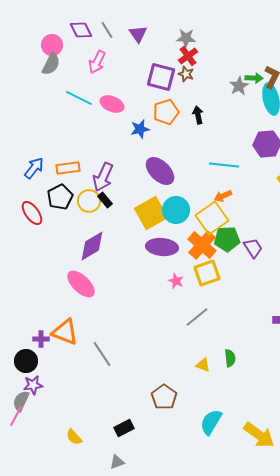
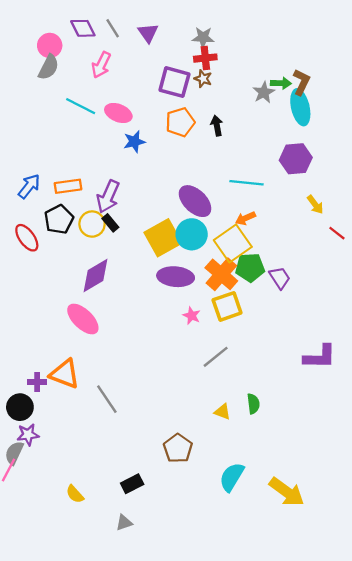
red cross: (188, 56) -> (205, 58), turned 30
blue star: (140, 129) -> (134, 142), moved
purple ellipse: (160, 171) -> (195, 201), moved

